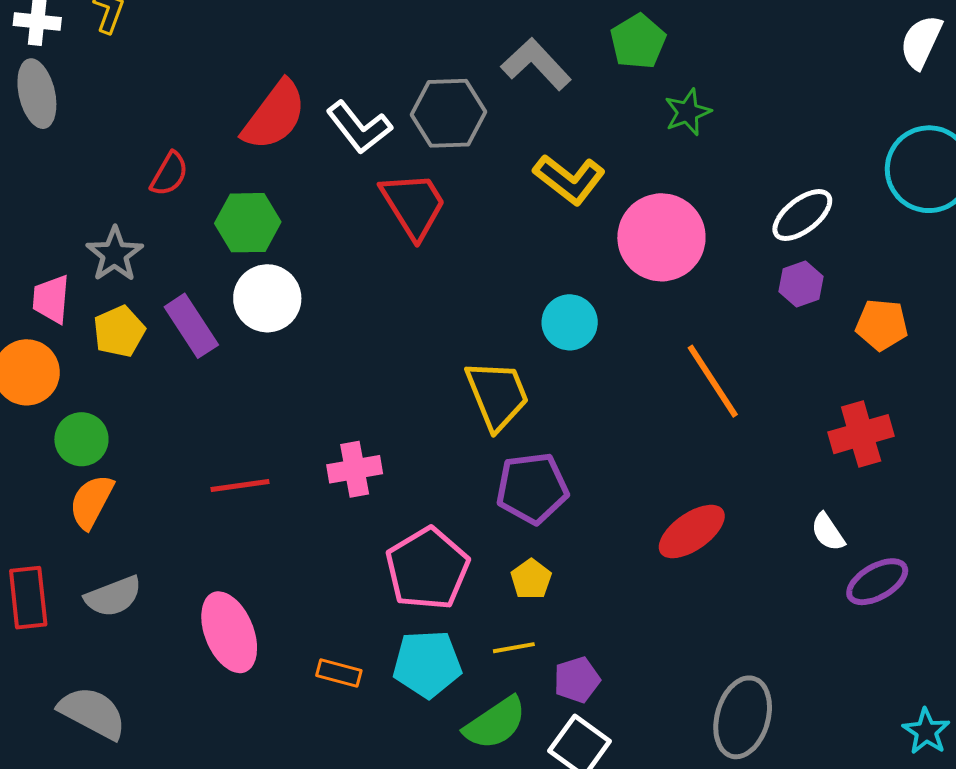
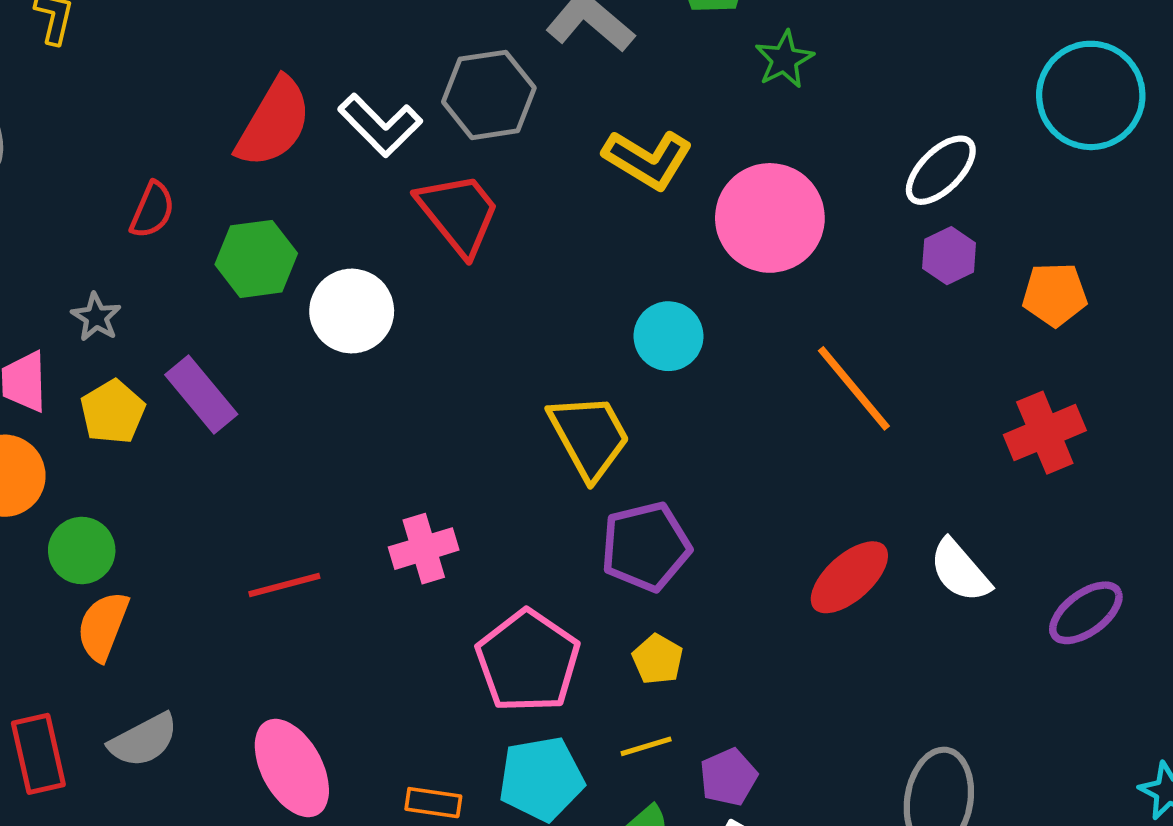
gray star: (115, 254) -> (96, 317), size x0.7
white circle: (267, 298) -> (352, 311), moved
white semicircle: (828, 532) -> (960, 571), moved, size x1.4

